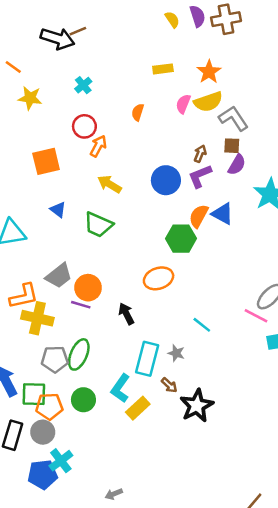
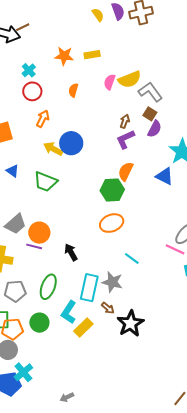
orange star: (209, 72) -> (64, 56), moved, turned -30
red circle: (84, 126) -> (32, 91), moved
brown square: (232, 146) -> (150, 114), turned 32
blue circle: (166, 180) -> (71, 143), moved
blue triangle: (222, 214) -> (165, 176), moved
orange ellipse: (159, 278) -> (112, 223), moved
gray star: (176, 353) -> (112, 282), size x1.5
green ellipse: (79, 354) -> (48, 287), moved

